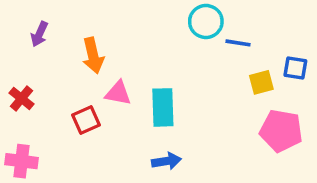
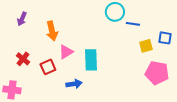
pink triangle: (118, 93) -> (66, 52), turned -42
red cross: (21, 98) -> (23, 59), moved
blue arrow: (166, 161) -> (74, 84), moved

